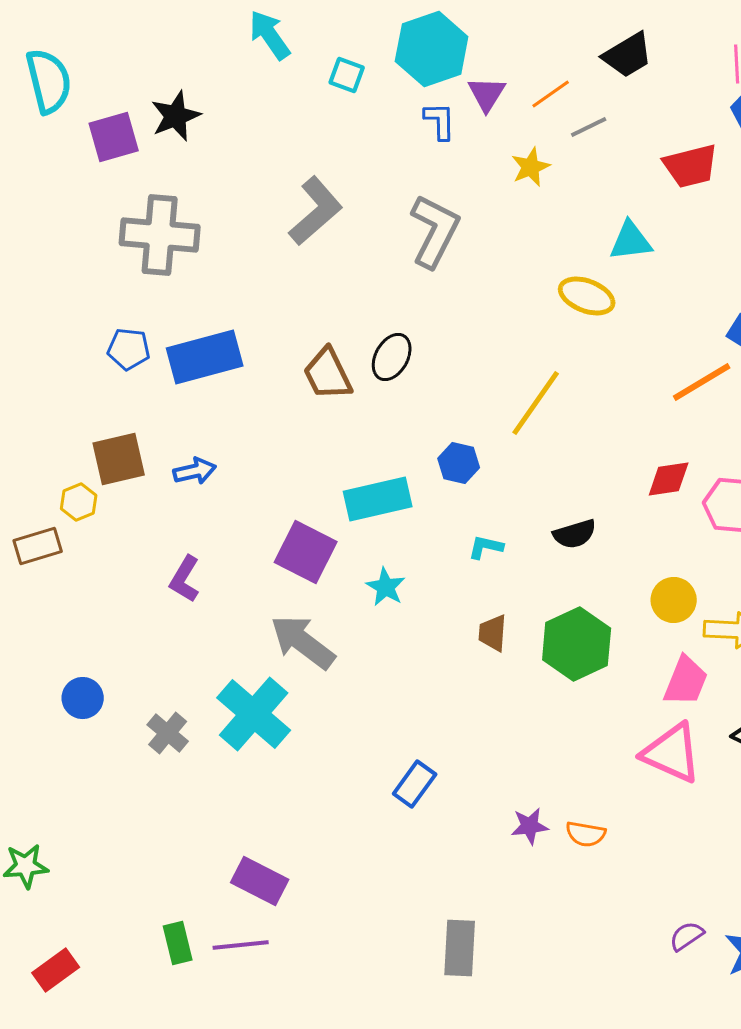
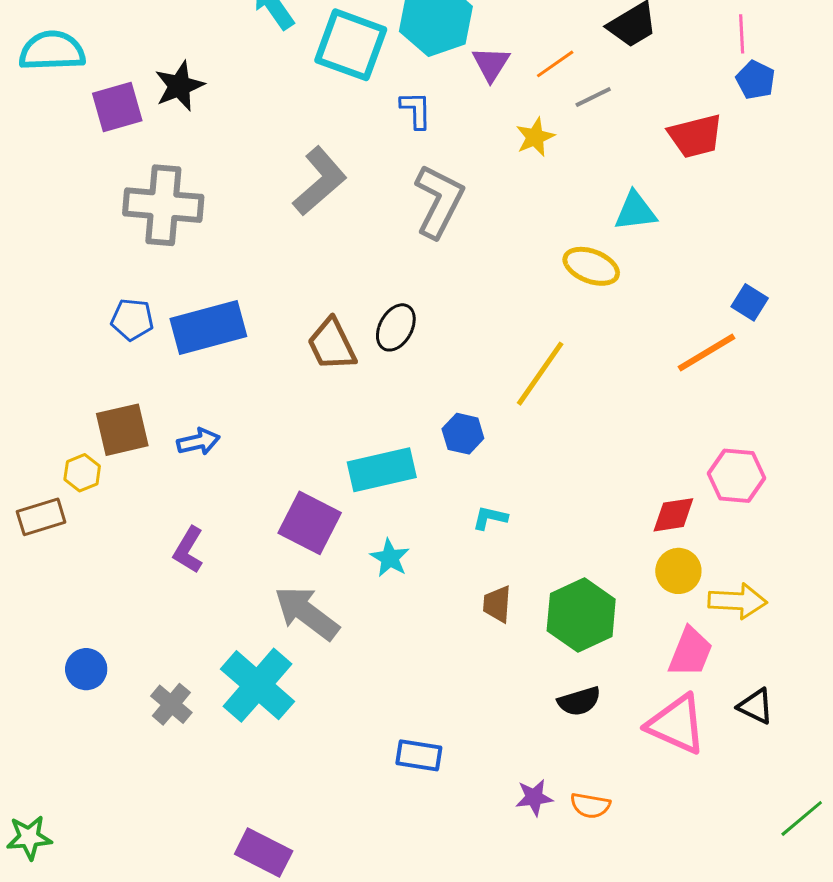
cyan square: (347, 75) -> (351, 45), size x2.0
cyan semicircle: (49, 81) -> (52, 51), turned -78
blue L-shape: (440, 121) -> (416, 110), moved
red diamond: (669, 479) -> (673, 515), moved
black semicircle: (575, 534) -> (579, 701), moved
blue rectangle: (415, 784) -> (419, 755), turned 63

